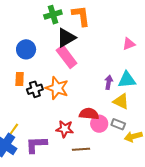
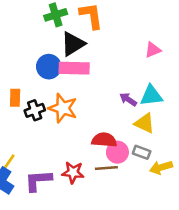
blue circle: (26, 49) -> (49, 67), moved
pink rectangle: (67, 57) -> (74, 68), turned -50
purple arrow: (109, 82) -> (128, 99), turned -64
red star: (65, 129) -> (73, 172), moved
brown line: (81, 149) -> (106, 168), moved

